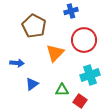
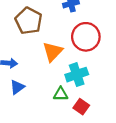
cyan cross: (90, 75) -> (77, 75), moved
blue triangle: (32, 84) -> (17, 87), moved

